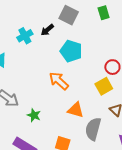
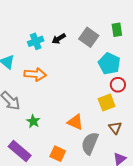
gray square: (69, 15) -> (89, 37), moved
cyan pentagon: (71, 51) -> (109, 64), moved
orange arrow: (59, 81) -> (35, 74), moved, turned 135

